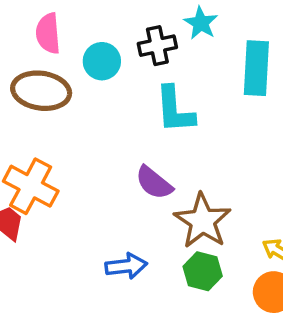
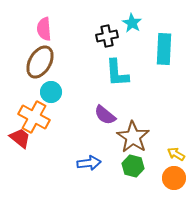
cyan circle: (102, 61) -> (51, 92), moved
brown ellipse: (41, 91) -> (40, 62), turned -68

